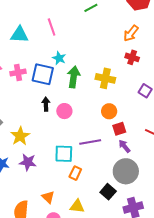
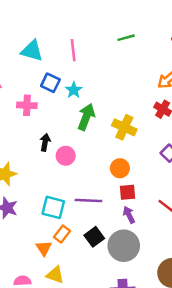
pink cross: (18, 72) -> (27, 105), moved
blue square: (43, 74) -> (50, 83), moved, size x0.7
black square: (108, 192) -> (94, 237), moved
orange triangle: (48, 197) -> (44, 248), moved

